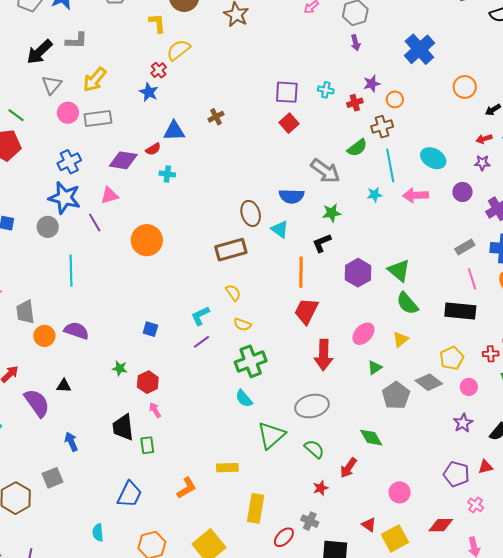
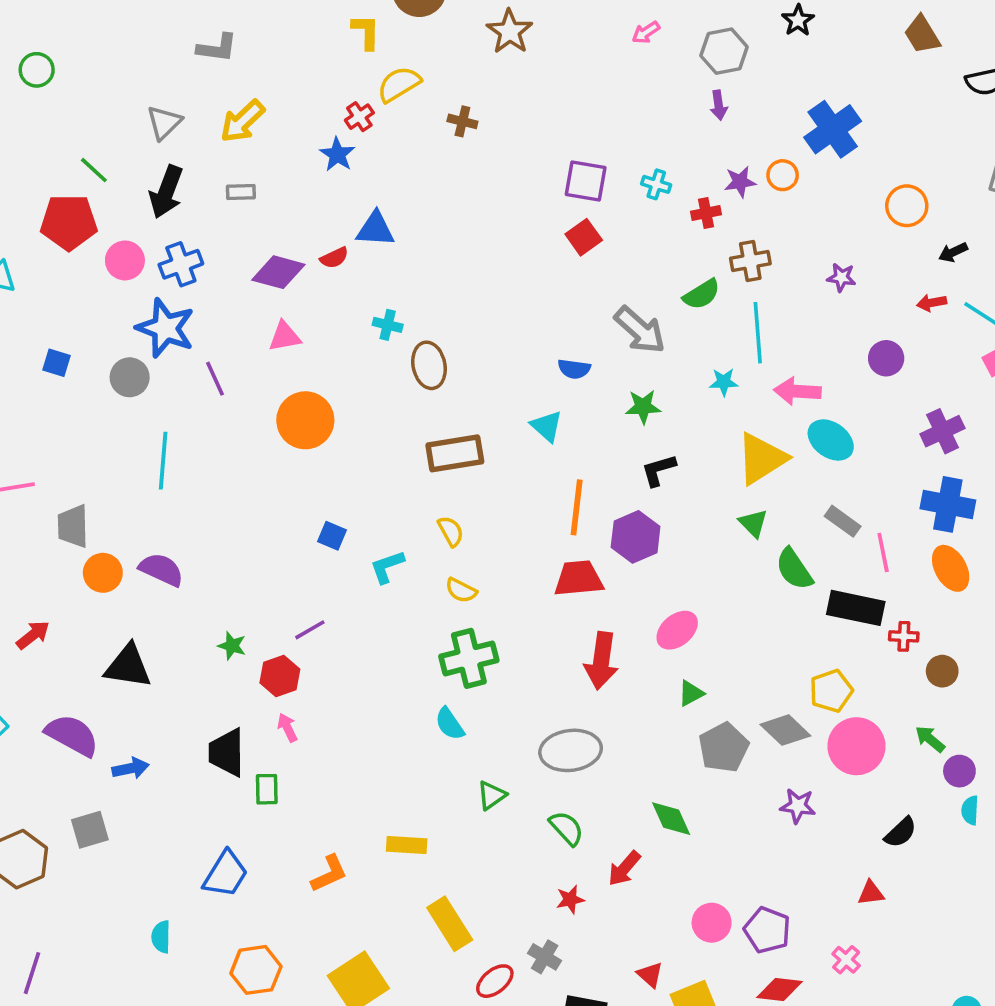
black arrow: (39, 52) -> (166, 192), moved, turned -32
orange circle: (395, 99) -> (783, 175), moved
pink circle: (68, 113) -> (125, 260), moved
brown cross: (216, 117) -> (462, 121), moved, turned 35
gray rectangle: (98, 119) -> (241, 192), size x0.6
cyan ellipse: (433, 158) -> (831, 440), moved
purple star: (482, 163) -> (841, 277), moved
cyan cross: (167, 174) -> (388, 325), moved
purple circle: (462, 192) -> (886, 358), moved
pink triangle: (109, 195) -> (285, 336), moved
blue semicircle: (292, 196) -> (574, 369), size x0.7
brown ellipse: (251, 213) -> (429, 365), moved
black L-shape: (322, 243) -> (659, 470), moved
gray rectangle: (465, 247) -> (843, 521), moved, turned 60
green triangle: (399, 270) -> (753, 523), size x0.7
purple hexagon: (358, 273) -> (636, 537), moved
green semicircle: (407, 303) -> (794, 569), moved
red trapezoid: (306, 311) -> (579, 578), turned 52
blue square: (150, 329) -> (332, 536), moved
yellow triangle: (401, 339) -> (762, 459), moved, size x1.8
purple line: (202, 342) -> (310, 630), moved
red cross: (491, 354) -> (904, 636), moved
black triangle: (64, 386) -> (128, 666), size x1.8
pink circle: (469, 387) -> (856, 746), size x1.8
purple semicircle: (37, 403) -> (72, 735), moved, turned -32
purple star: (463, 423) -> (798, 806), moved, turned 30
green triangle: (271, 435) -> (492, 795), size x0.6
blue arrow: (71, 442) -> (131, 768), turned 96
purple pentagon: (456, 474) -> (767, 930), moved
yellow rectangle: (256, 508) -> (450, 924), turned -48

